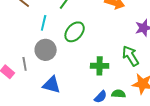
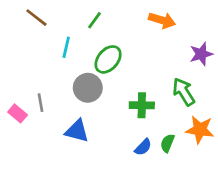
gray circle: (46, 50) -> (88, 88), moved
green semicircle: (119, 94) -> (167, 143), turned -72

